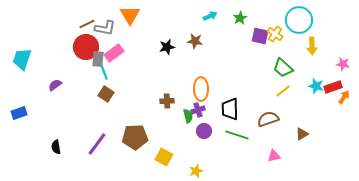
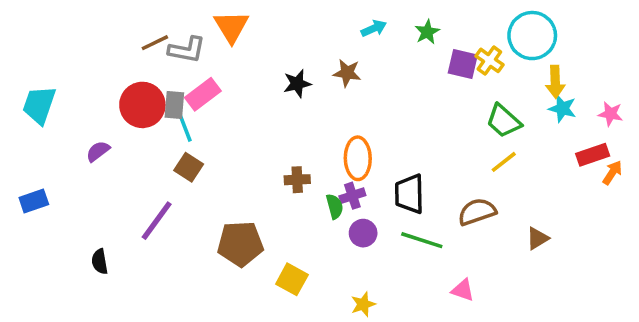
red circle: (86, 47) -> (142, 105), moved
cyan star: (316, 86) -> (562, 108), moved
purple line: (97, 144) -> (157, 221), moved
pink triangle: (274, 156) -> (463, 290), moved, turned 32
yellow star: (196, 171) -> (363, 304), moved

